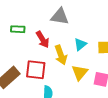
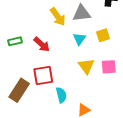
gray triangle: (60, 16) -> (82, 13), moved
yellow arrow: (61, 55) -> (58, 17), moved

